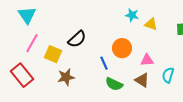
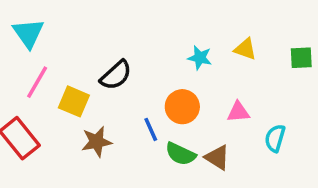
cyan star: (132, 15) -> (200, 58), moved
orange circle: (122, 48) -> (182, 107), moved
blue line: (104, 63) -> (151, 129), moved
brown triangle: (142, 80) -> (217, 157), moved

